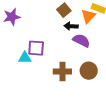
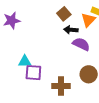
purple square: (36, 48) -> (33, 73), moved
brown cross: (62, 71) -> (61, 86), moved

